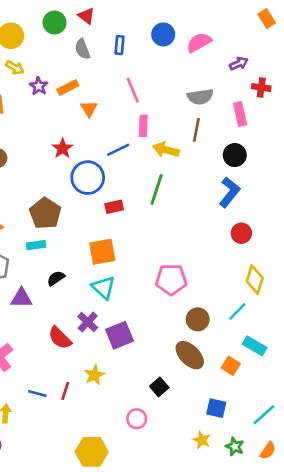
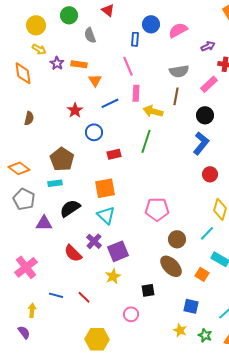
red triangle: (86, 16) -> (108, 10), moved
blue rectangle: (119, 45) -> (135, 39), moved
orange rectangle: (68, 87) -> (79, 64), turned 35
pink rectangle: (240, 114) -> (209, 84), turned 60
blue line: (118, 150) -> (110, 103), moved
blue circle: (88, 178) -> (94, 132), size x0.7
black semicircle: (56, 278) -> (70, 208), size x1.5
yellow star: (94, 375) -> (113, 276), moved
black square: (159, 387) -> (148, 290), turned 32
red line: (65, 391) -> (84, 297), moved, turned -64

